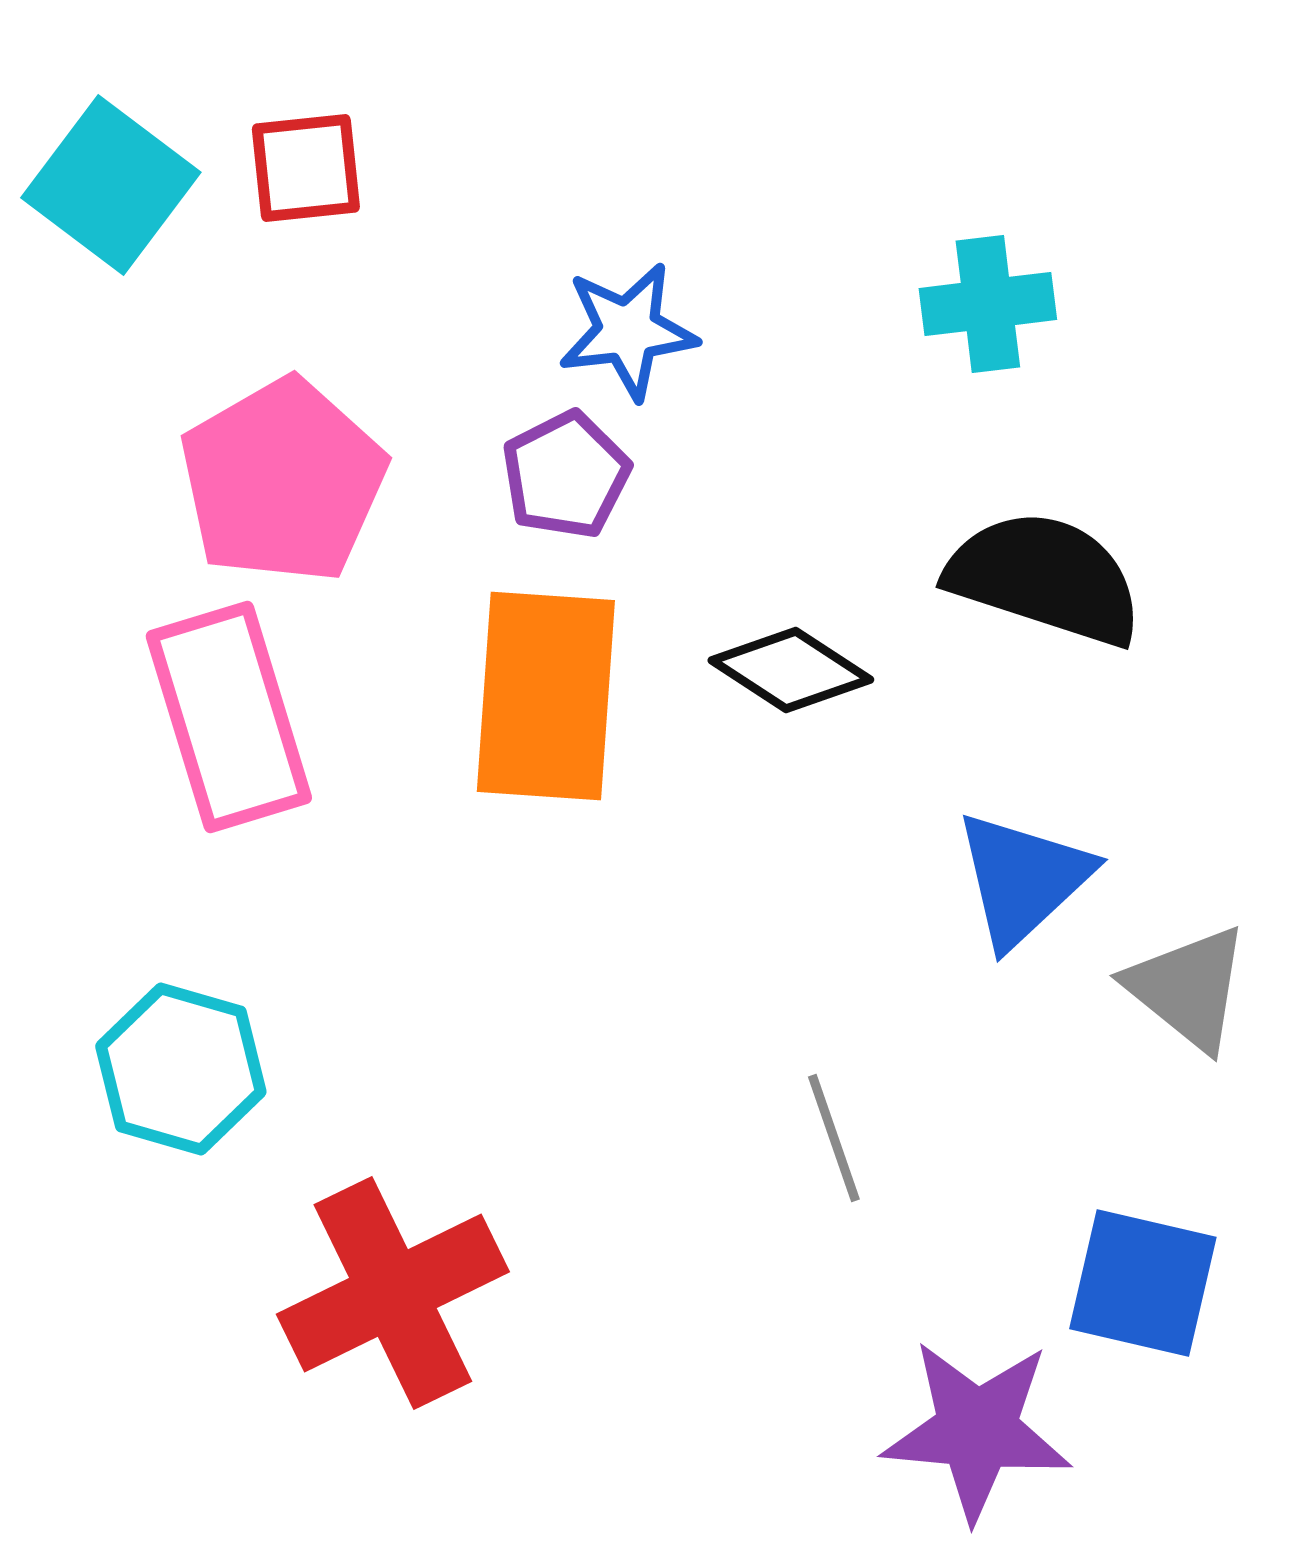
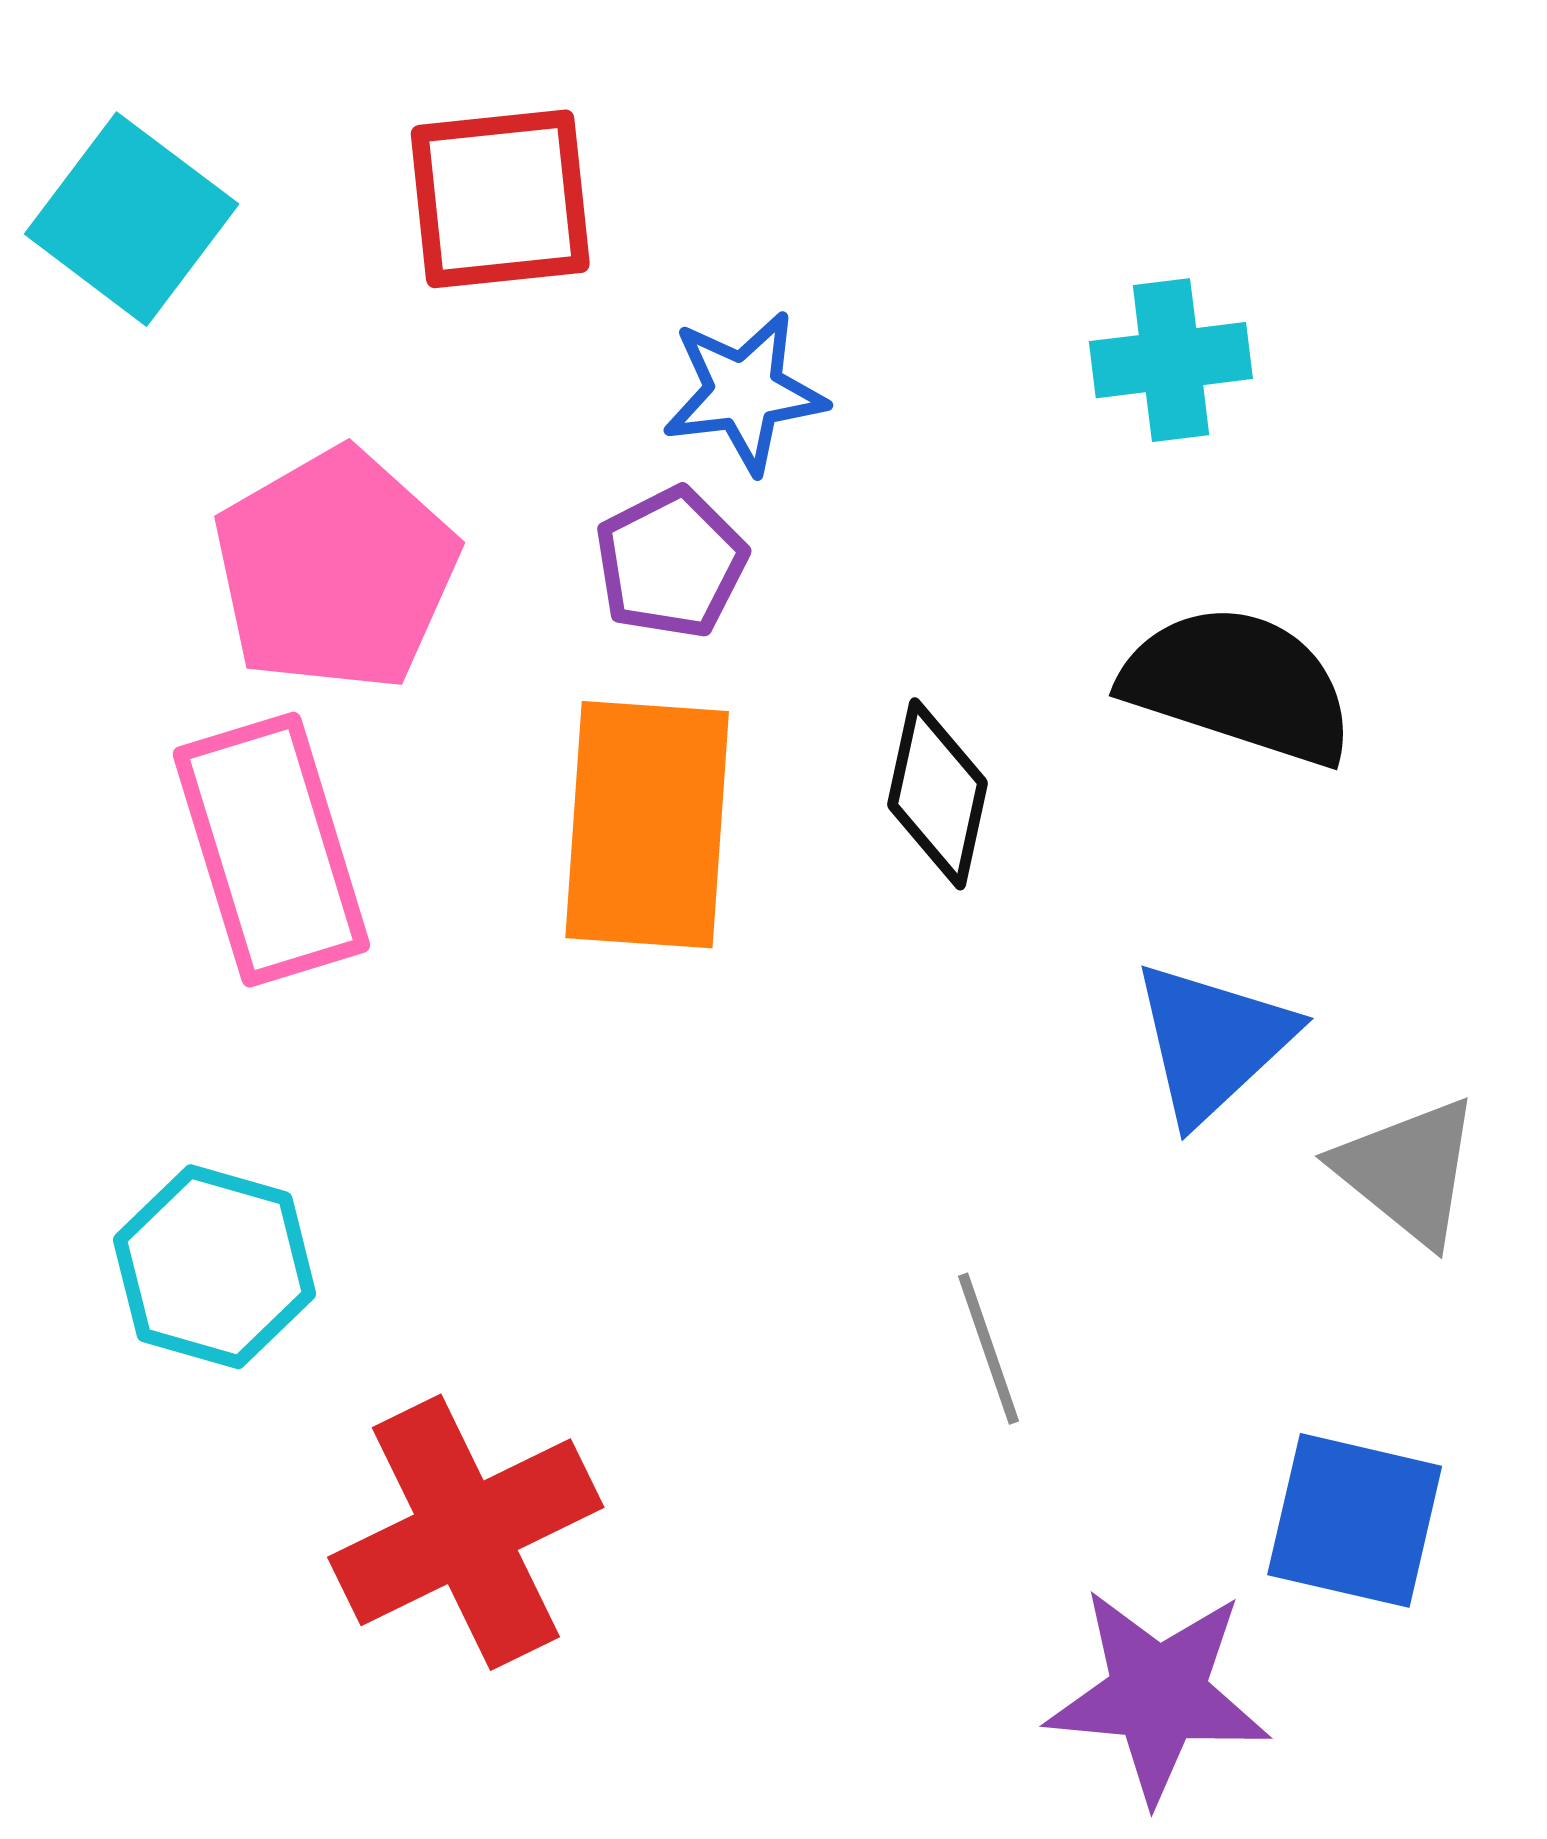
red square: (306, 168) -> (500, 199), moved, size x1.4
black diamond: (791, 670) -> (937, 794), turned 69

